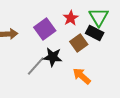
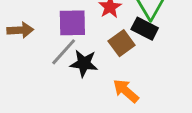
purple square: (45, 29) -> (72, 23), turned 35
gray line: (36, 66) -> (64, 52), moved

